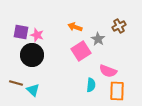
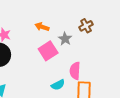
pink semicircle: (108, 71) -> (75, 71), turned 72
cyan semicircle: (91, 85) -> (58, 85), turned 56

